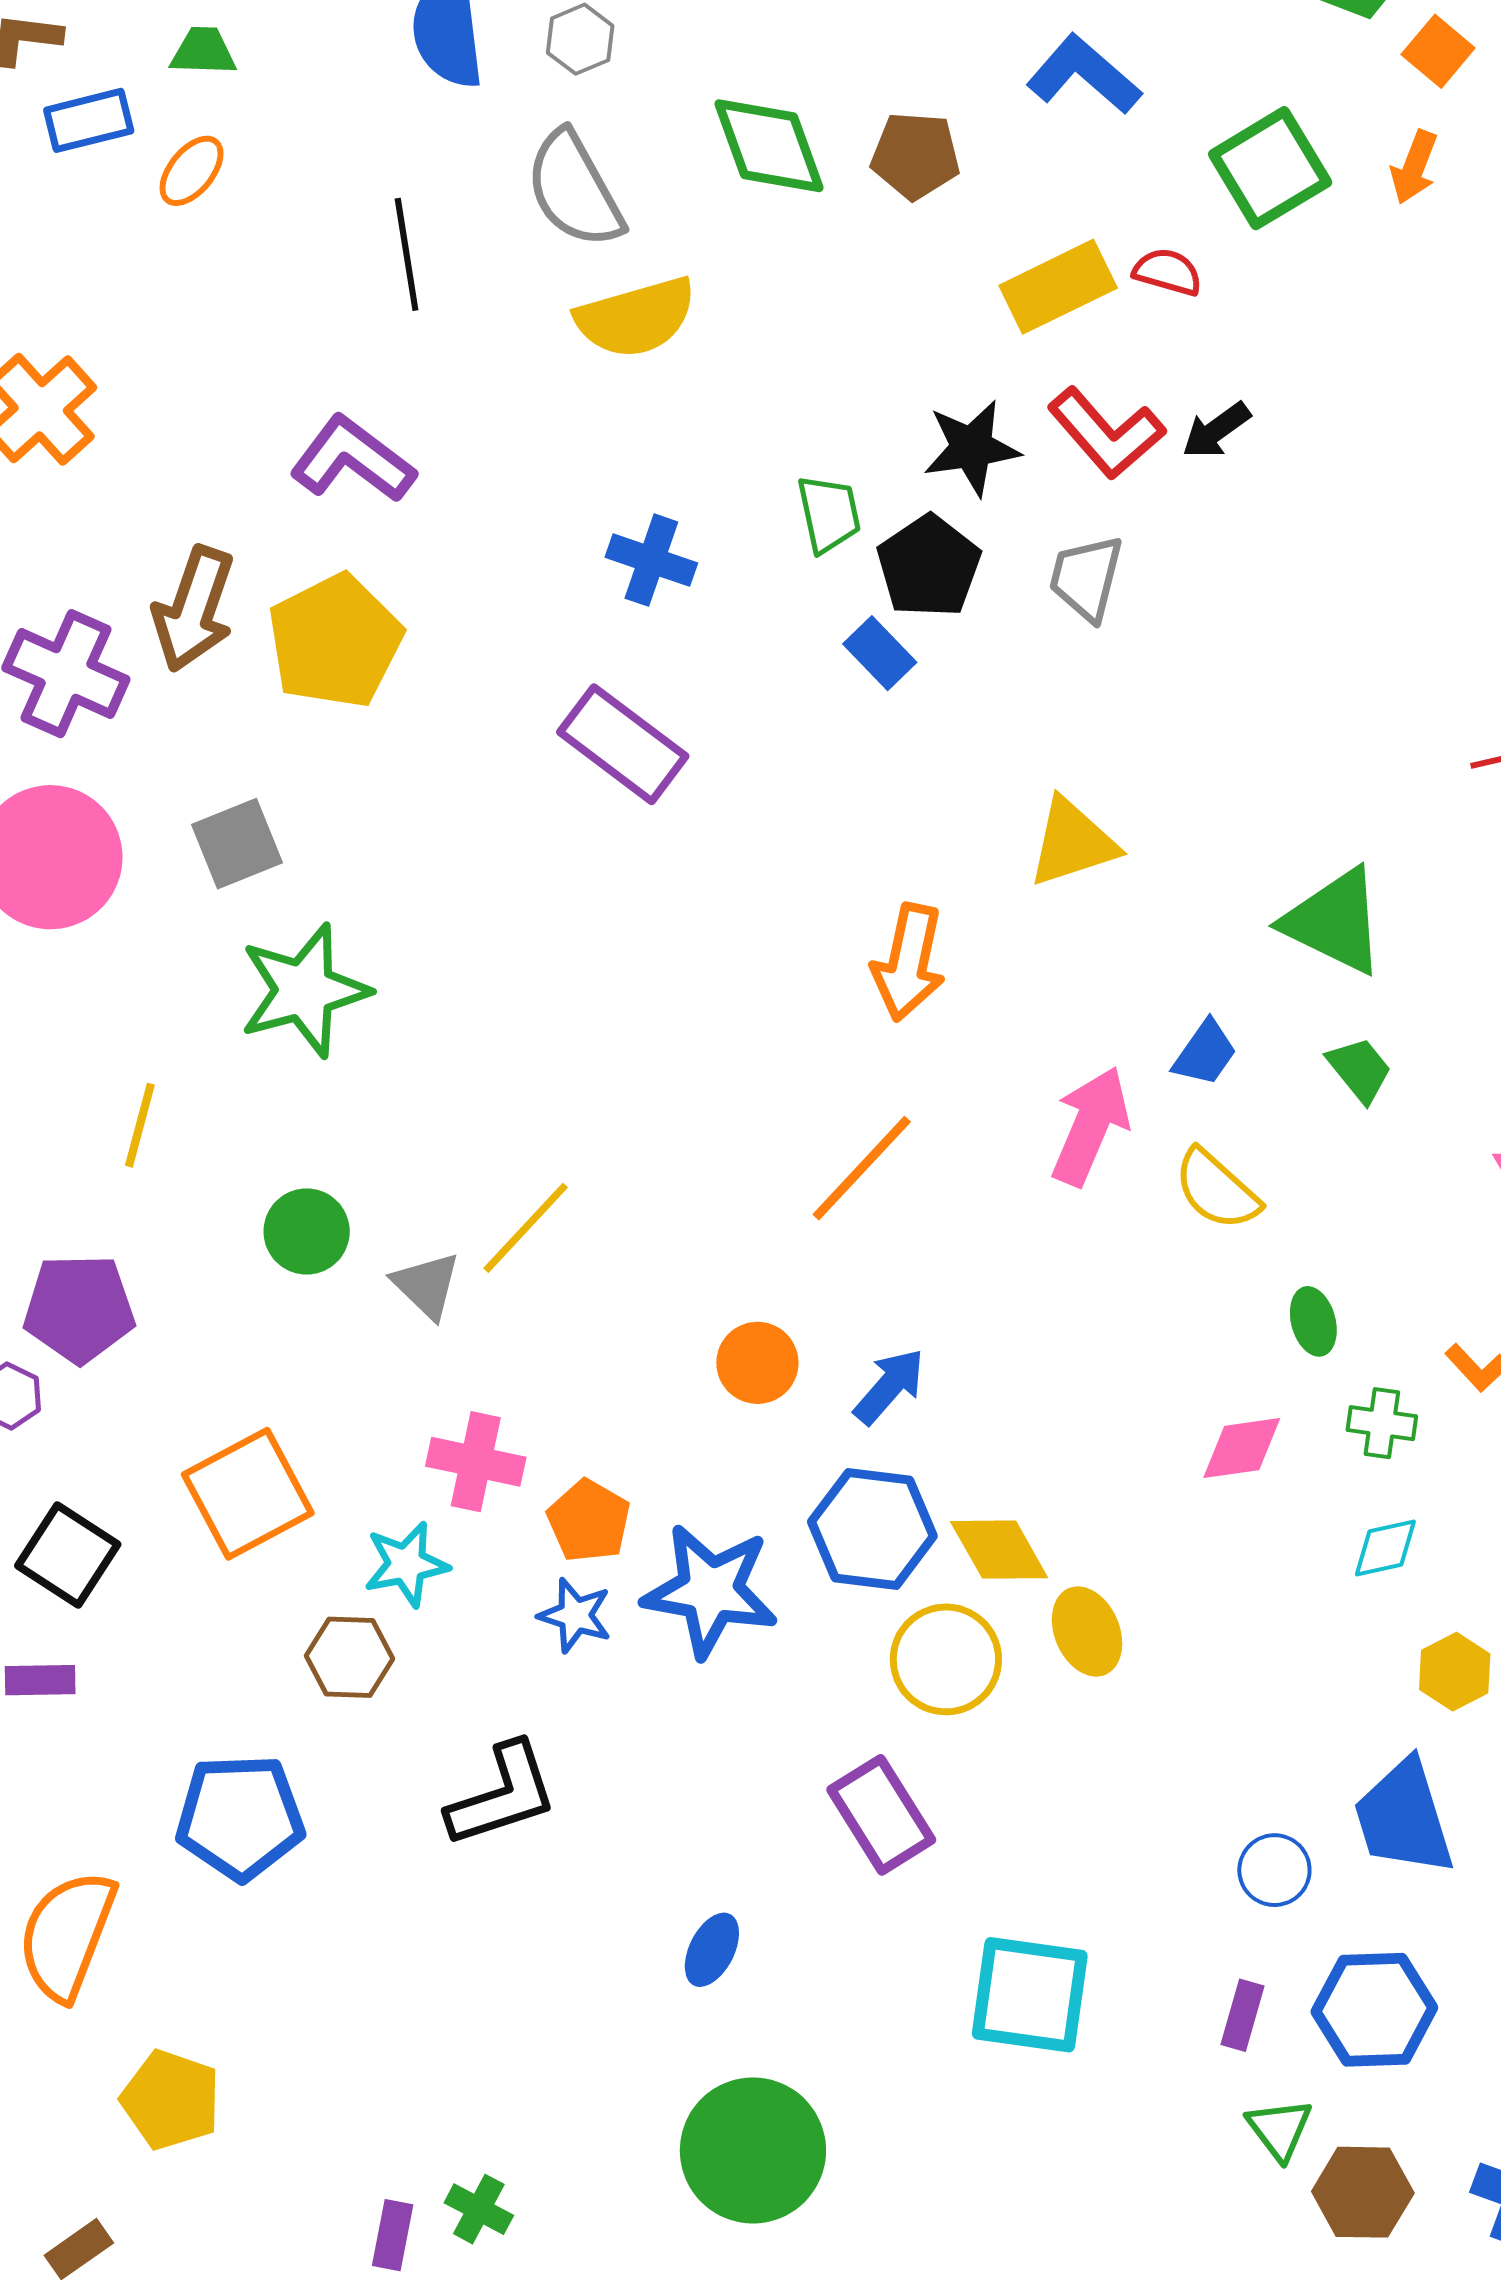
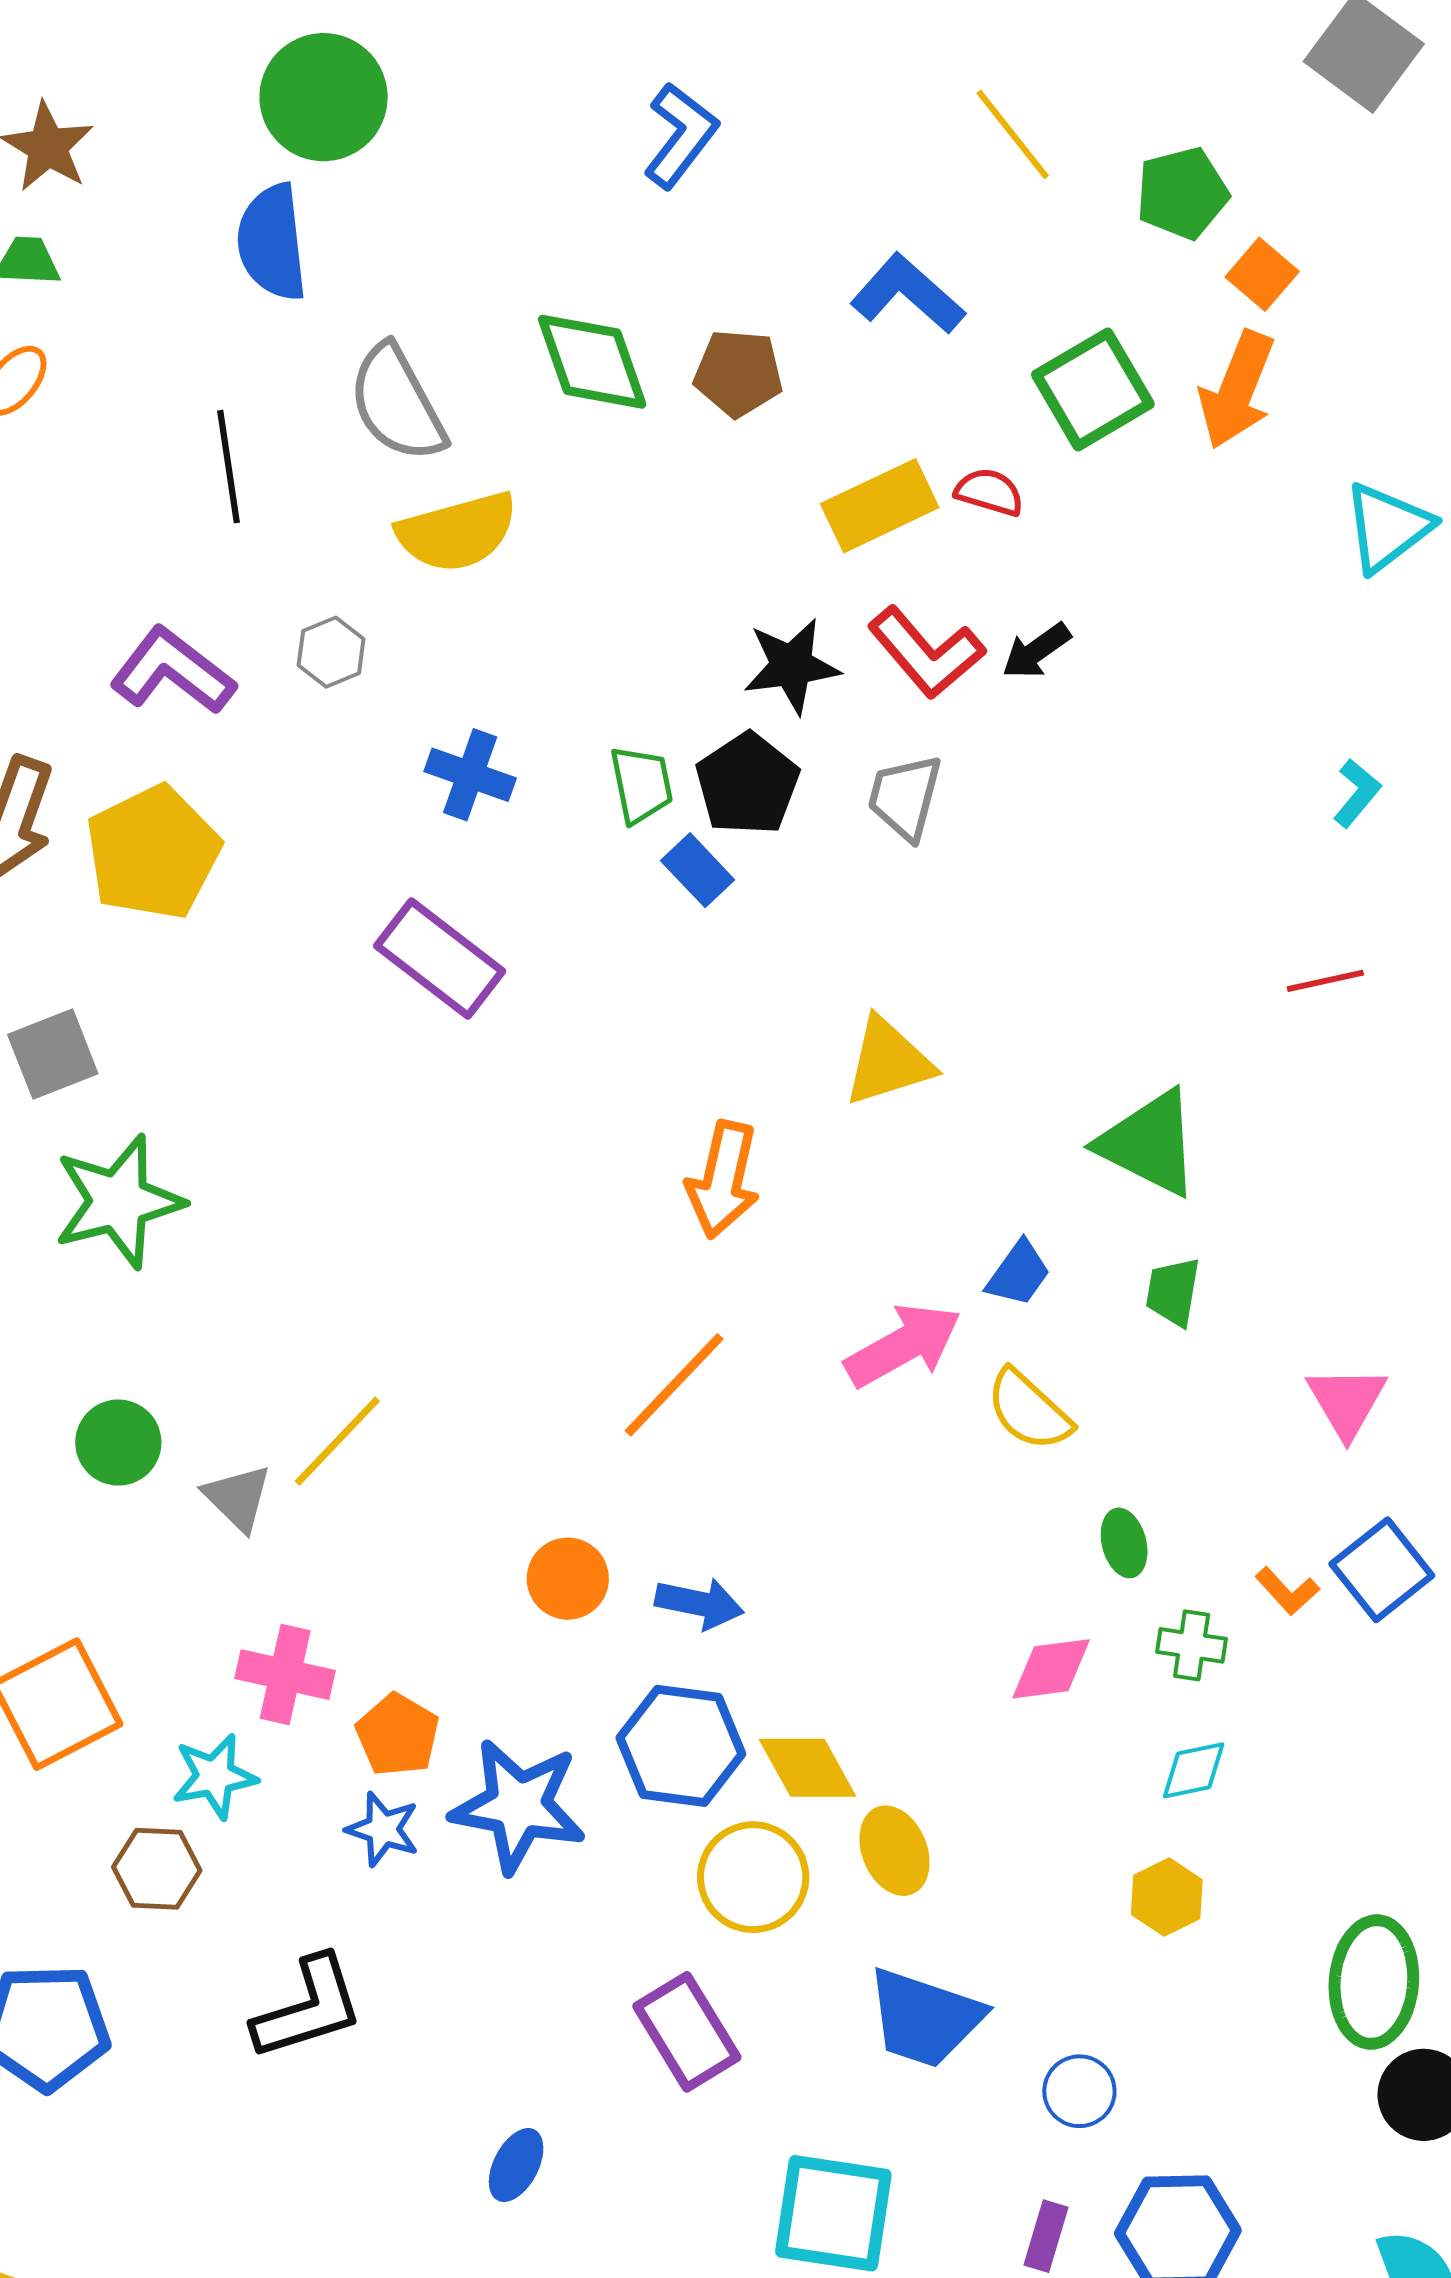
gray hexagon: (580, 39) -> (331, 652), moved
orange arrow: (1414, 167) -> (1237, 390), size x1.6
green trapezoid: (829, 514) -> (641, 785), moved
green trapezoid: (1360, 1070) -> (1173, 1292), turned -132
pink arrow: (1090, 1126) -> (903, 1345), turned 37
blue arrow: (889, 1386) -> (699, 1603), turned 60
yellow hexagon: (1455, 1672) -> (1167, 1897), moved
blue trapezoid: (1404, 1818) -> (925, 2018), moved, turned -55

